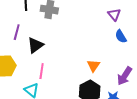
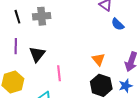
pink line: (42, 71) -> (59, 73), moved

